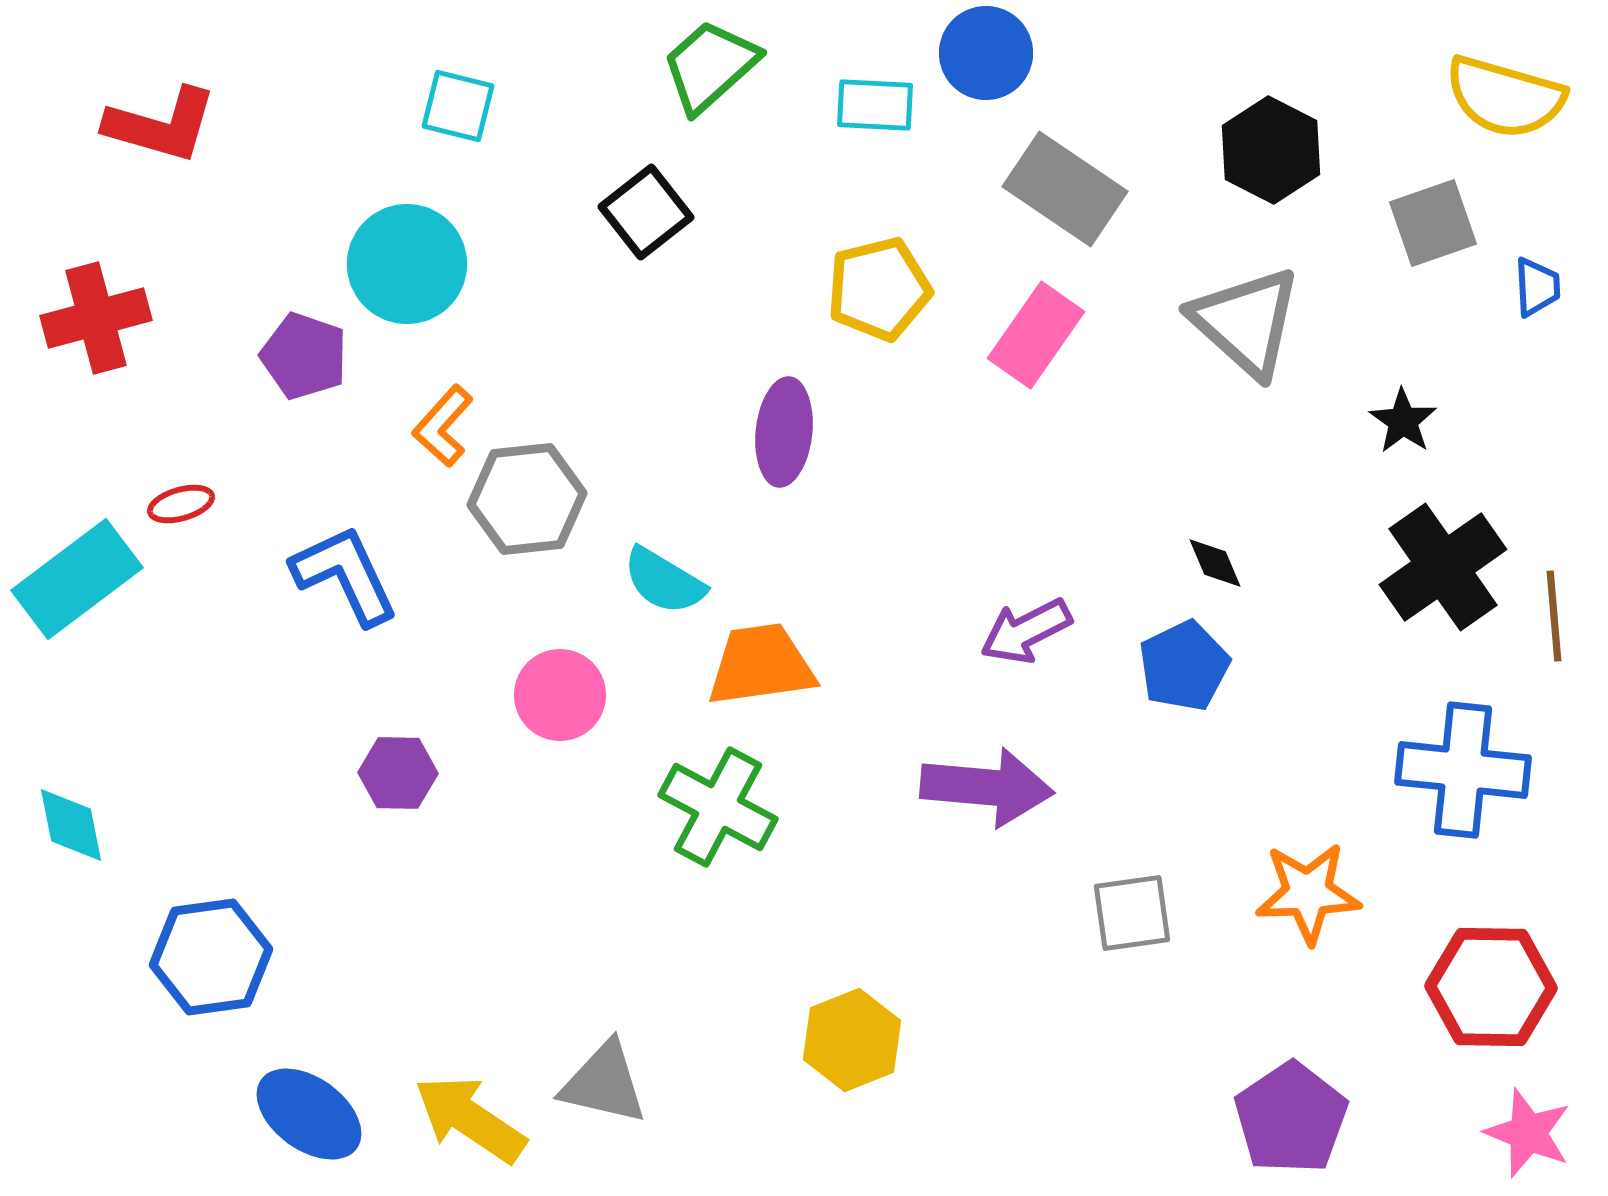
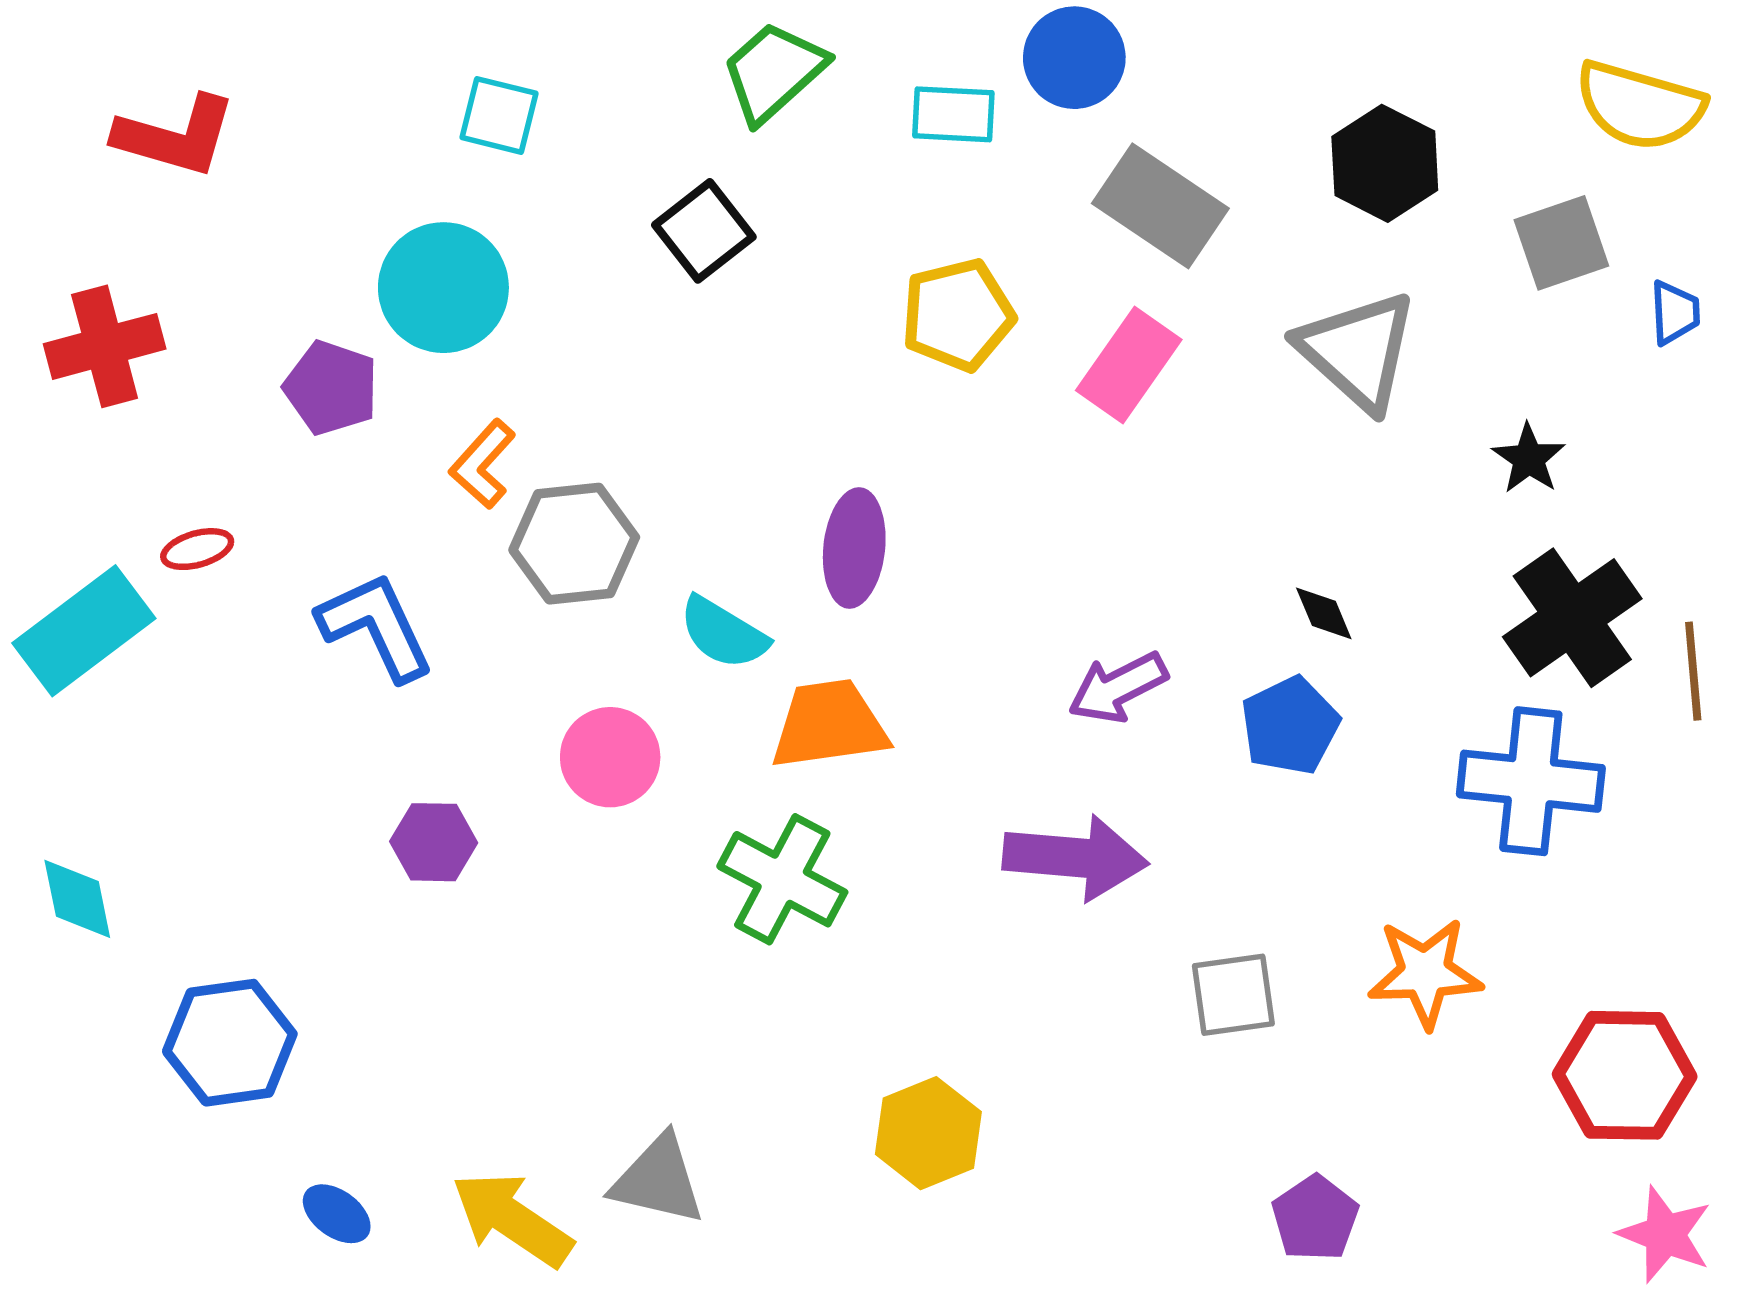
purple ellipse: (784, 432) -> (854, 548), moved
blue cross: (1463, 770) -> (1531, 781), moved
blue ellipse: (309, 1114) -> (337, 1214), size x0.6
purple pentagon: (1291, 1118) -> (1315, 1218), moved, size x0.7

